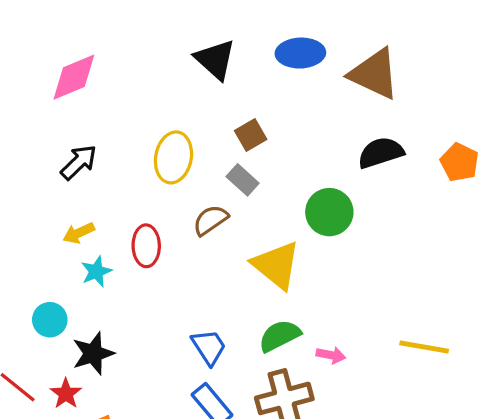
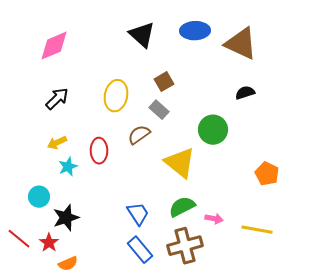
black semicircle: (381, 153) -> (245, 93), size x0.7
orange pentagon: (459, 162) -> (267, 174), moved
yellow line: (424, 347) -> (257, 230), moved

